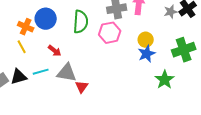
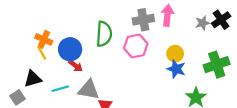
blue circle: (46, 19) -> (70, 49), moved
yellow line: (22, 47) -> (42, 53), moved
blue star: (147, 54) -> (176, 69), turned -30
black triangle: (19, 77) -> (33, 79), moved

